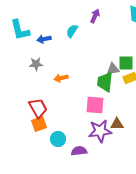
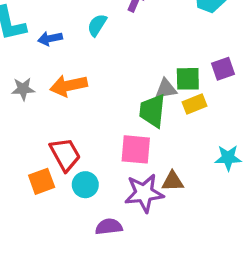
gray star: (36, 64) -> (23, 89), moved
orange arrow: (61, 78) -> (68, 86), moved, size x1.5
red trapezoid: (38, 108) -> (65, 154), moved
cyan circle: (58, 139) -> (85, 185), moved

